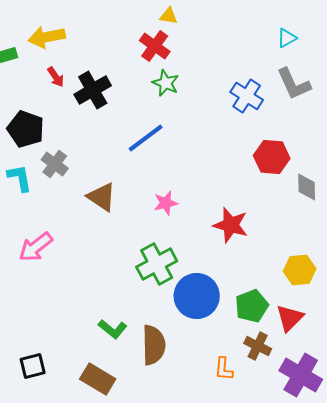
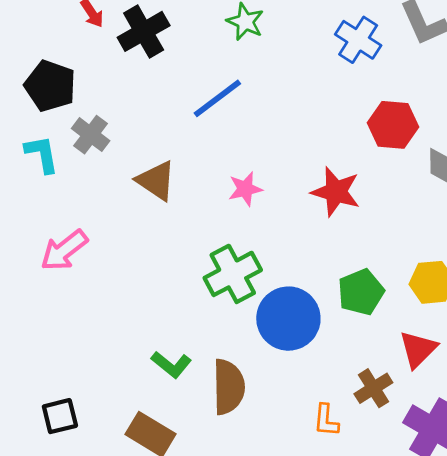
red star: (231, 225) -> (336, 192), moved
green pentagon: (252, 306) -> (361, 292), moved
brown cross: (258, 346) -> (373, 388), turned 32

